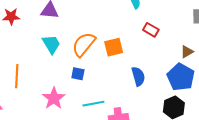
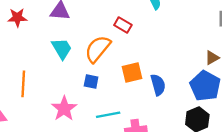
red rectangle: (151, 30) -> (123, 25), moved
orange square: (114, 47) -> (132, 73), moved

